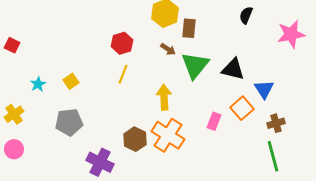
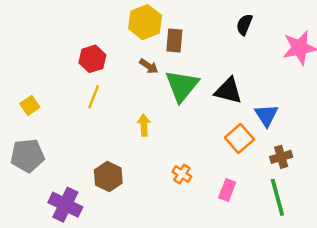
yellow arrow: (164, 97) -> (144, 125), size x0.7
pink rectangle: (214, 121) -> (227, 190), moved
orange cross: (168, 135) -> (182, 174), moved, size x0.5

